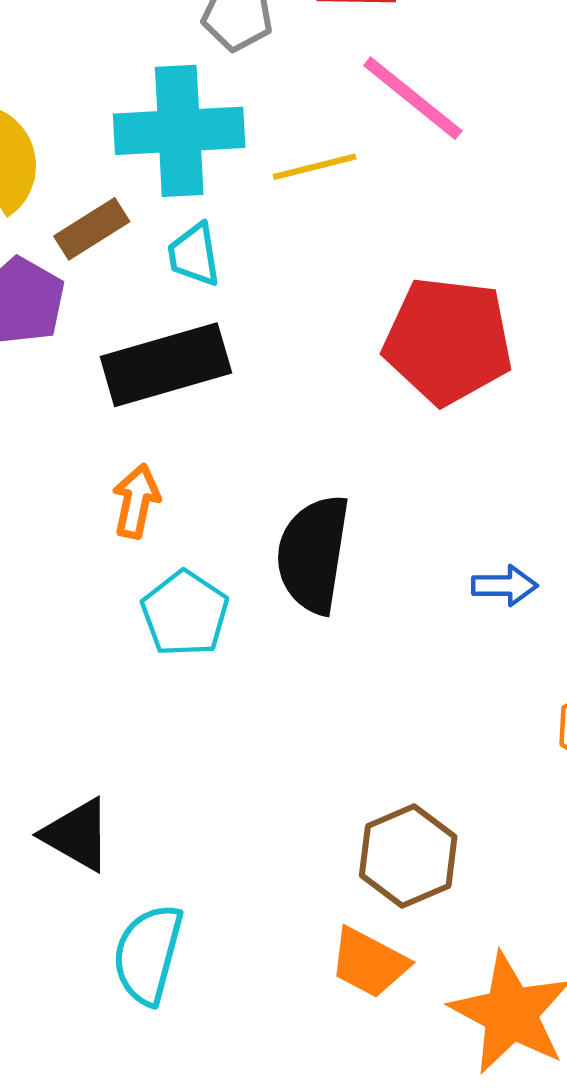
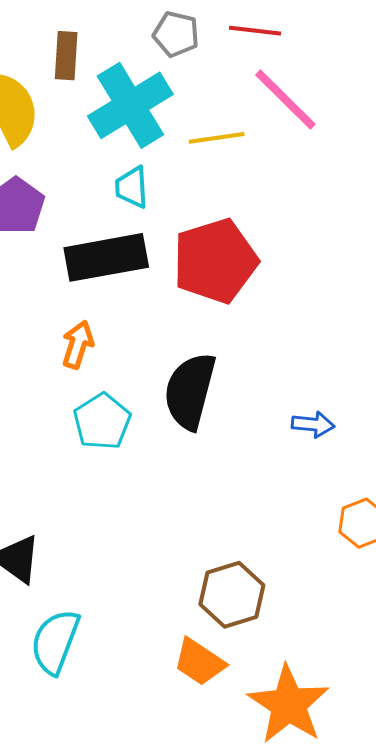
cyan cross: (179, 131) -> (130, 105), turned -34
brown rectangle: (92, 229) -> (66, 56), moved, turned -60
red pentagon: (448, 341) -> (215, 261), moved, turned -30

